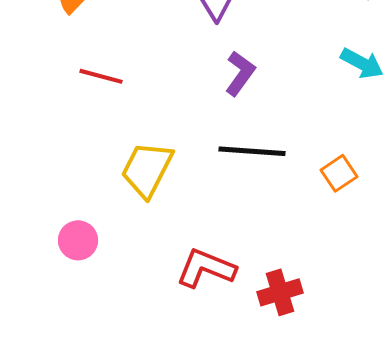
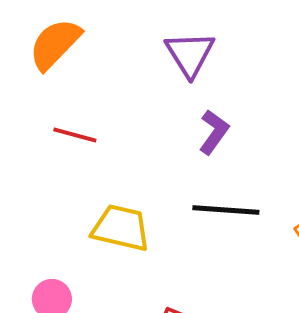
yellow trapezoid: (147, 169) -> (121, 228), turned 76

